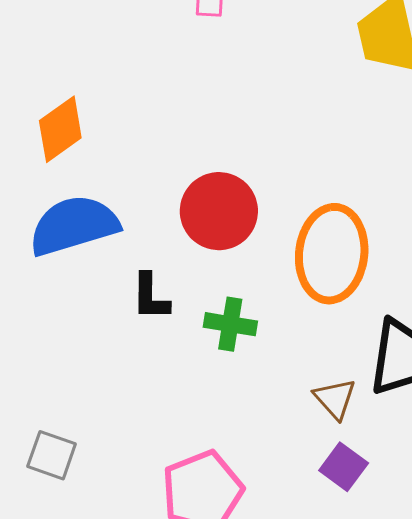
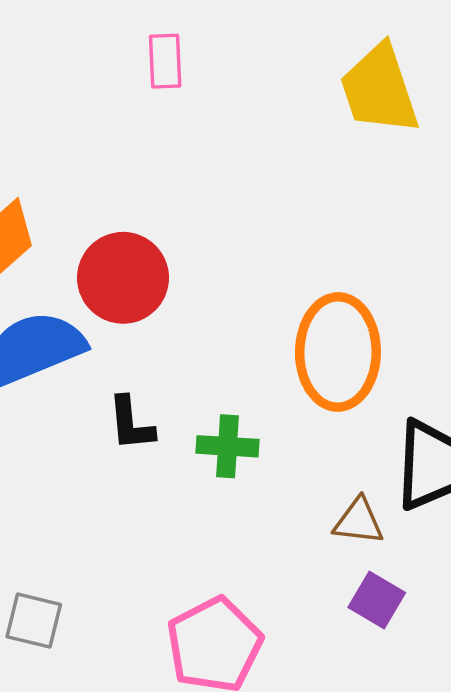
red circle: (219, 211) -> (123, 278), moved
brown triangle: (335, 399) -> (359, 521), turned -36

